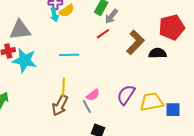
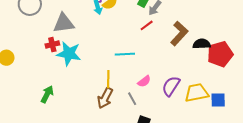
red pentagon: (172, 27) -> (220, 54), moved
cyan line: (69, 55) -> (125, 54), moved
pink semicircle: (93, 95) -> (144, 81), moved

